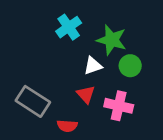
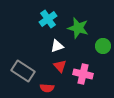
white triangle: (93, 66) -> (57, 46), moved
green circle: (130, 66) -> (103, 46), moved

